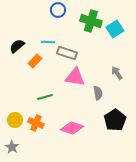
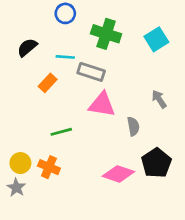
blue circle: (58, 10) -> (65, 13), moved
green cross: (91, 21) -> (106, 34), moved
black semicircle: (17, 46) -> (27, 47), moved
pink diamond: (72, 128) -> (118, 174), moved
gray star: (12, 147) -> (16, 188), moved

